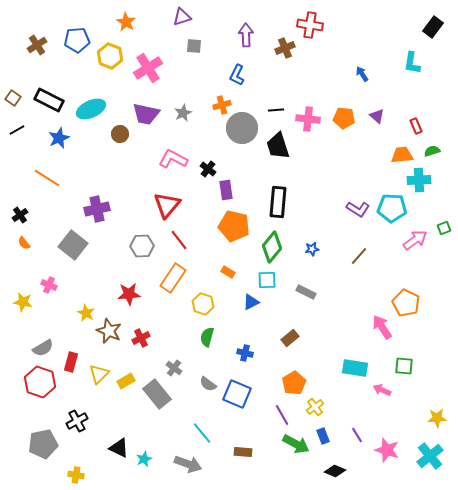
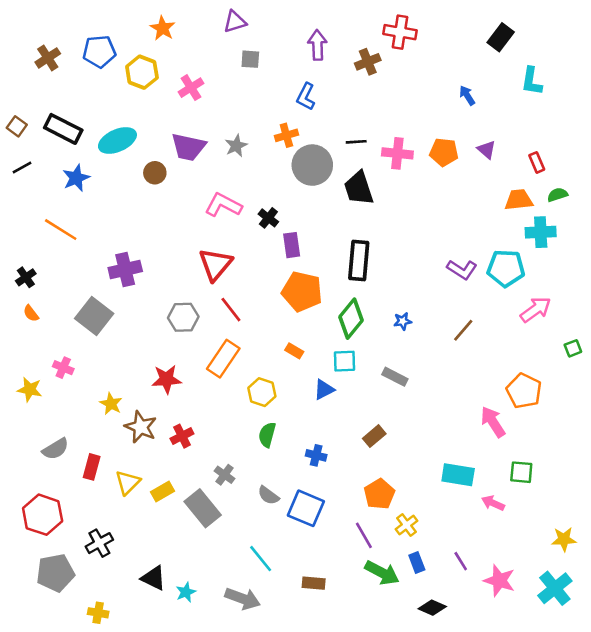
black rectangle: (433, 27) -> (501, 37), moved
pink cross: (148, 68) -> (191, 88), size x0.7
green square: (444, 228) -> (573, 348), moved
red hexagon: (40, 382) -> (43, 515), moved

